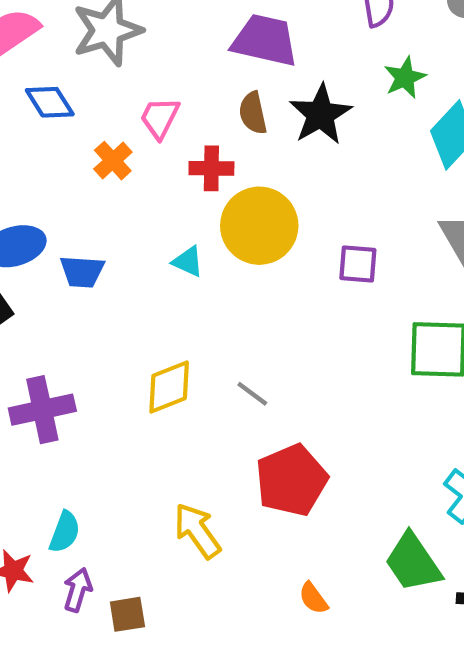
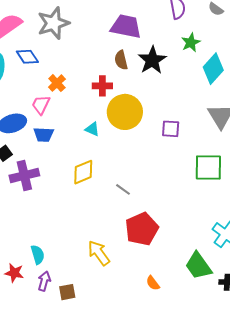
pink trapezoid: (160, 118) -> (41, 105), moved
yellow diamond: (169, 387) -> (83, 172), moved
purple cross: (42, 410) -> (24, 176), moved
cyan semicircle: (65, 532) -> (38, 255), turned -36

